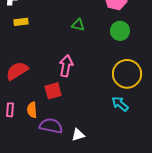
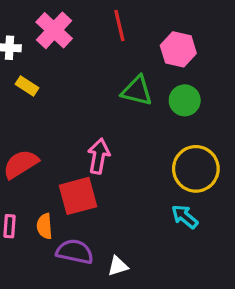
yellow rectangle: (21, 22) -> (27, 86), turned 40
green triangle: (78, 25) -> (137, 91), moved, size x1.5
red square: (53, 91) -> (78, 196), size x1.4

